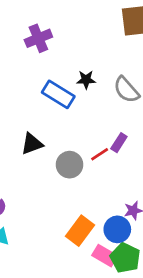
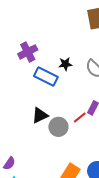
purple cross: (38, 38) -> (28, 52), moved
black triangle: (32, 144) -> (40, 115), moved

